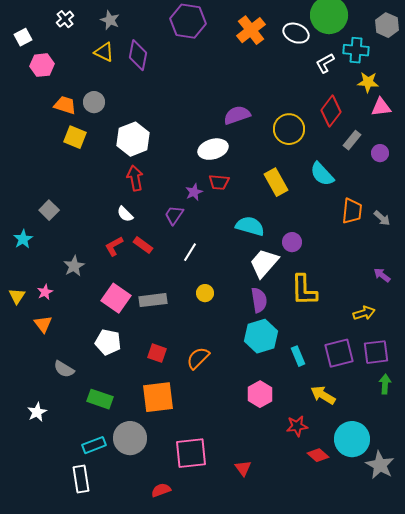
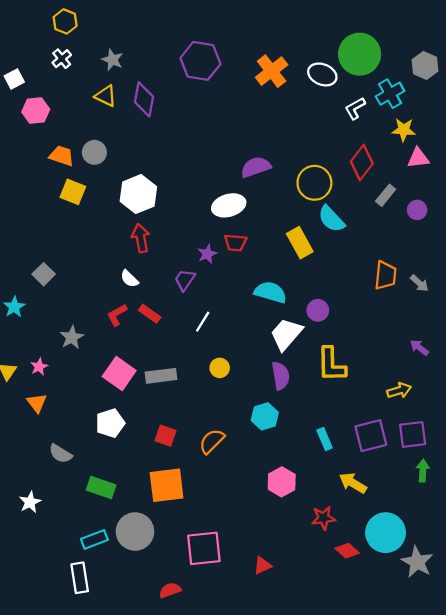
cyan cross: (356, 50) -> (390, 94), turned -35
cyan semicircle: (322, 174) -> (331, 219), moved
cyan hexagon: (261, 336) -> (265, 416), moved, size x0.7
white pentagon: (108, 342) -> (110, 423), turned -30
red triangle: (243, 468) -> (263, 565), turned 42

